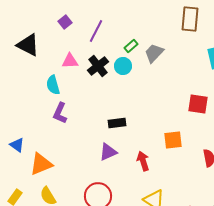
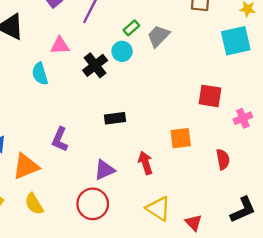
black cross: (98, 66) -> (95, 65), moved
purple L-shape: (60, 113) -> (60, 139), moved
purple triangle: (108, 152) -> (104, 170), moved

